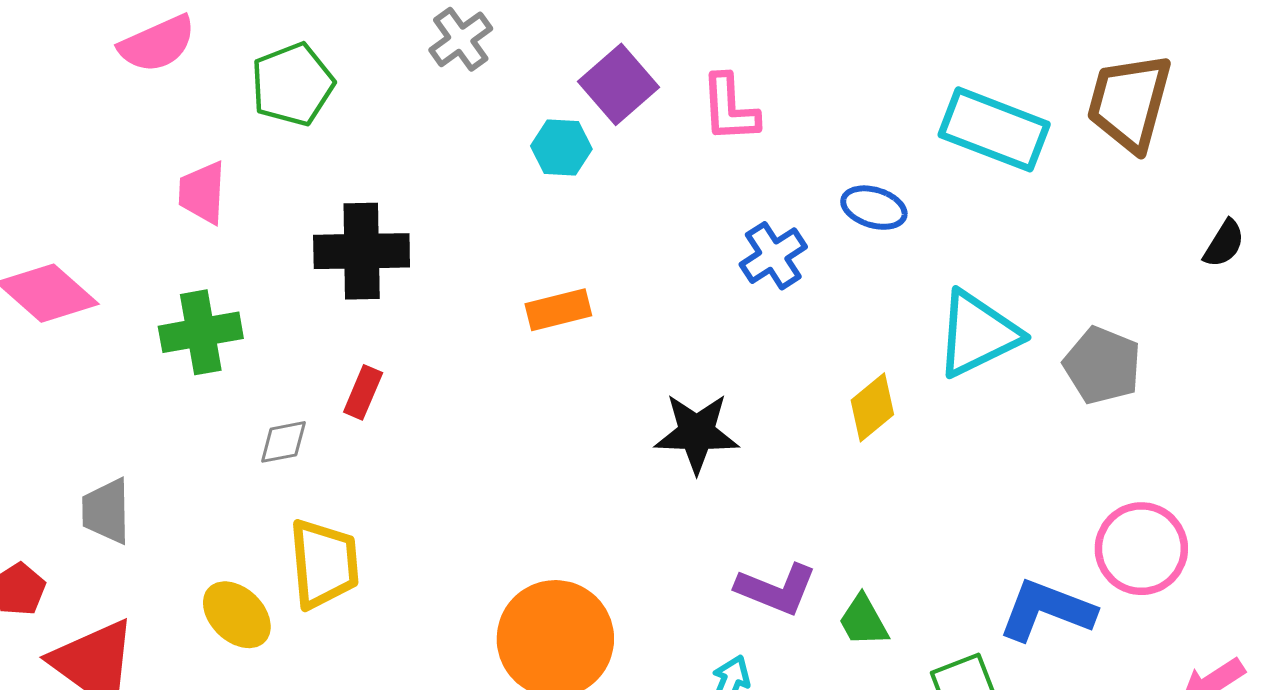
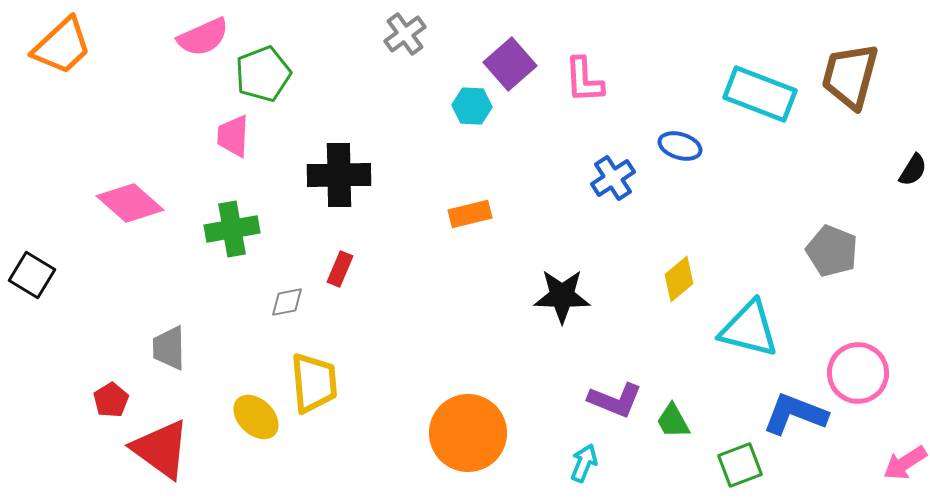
green pentagon: (292, 84) -> (263, 74), moved
cyan triangle: (978, 334) -> (749, 329), moved, turned 40

